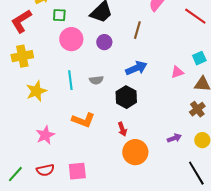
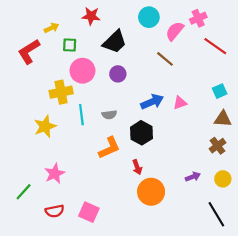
brown line: (137, 30) -> (165, 59), moved, turned -66
yellow cross: (22, 56) -> (61, 92), moved
pink triangle: (177, 72) -> (180, 103), moved
orange L-shape: (83, 120) -> (109, 148), moved, turned -45
pink square: (77, 171) -> (89, 212), turned 30
green line: (15, 174) -> (24, 192), moved

